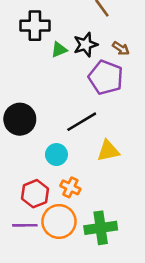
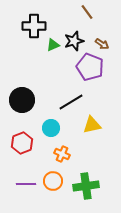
red hexagon: (35, 194) -> (22, 143), moved
orange circle: (59, 221) -> (53, 181), size x0.7

